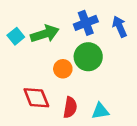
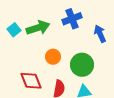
blue arrow: (120, 27) -> (100, 34), moved
green circle: (88, 57) -> (82, 65), moved

